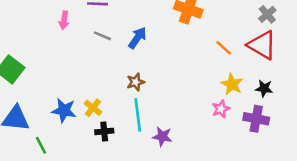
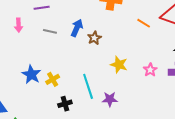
brown star: (136, 82) -> (94, 38), moved
yellow star: (232, 84) -> (119, 65), moved
yellow cross: (93, 108) -> (53, 79), moved, turned 32
blue star: (64, 110) -> (31, 75), moved, turned 30

